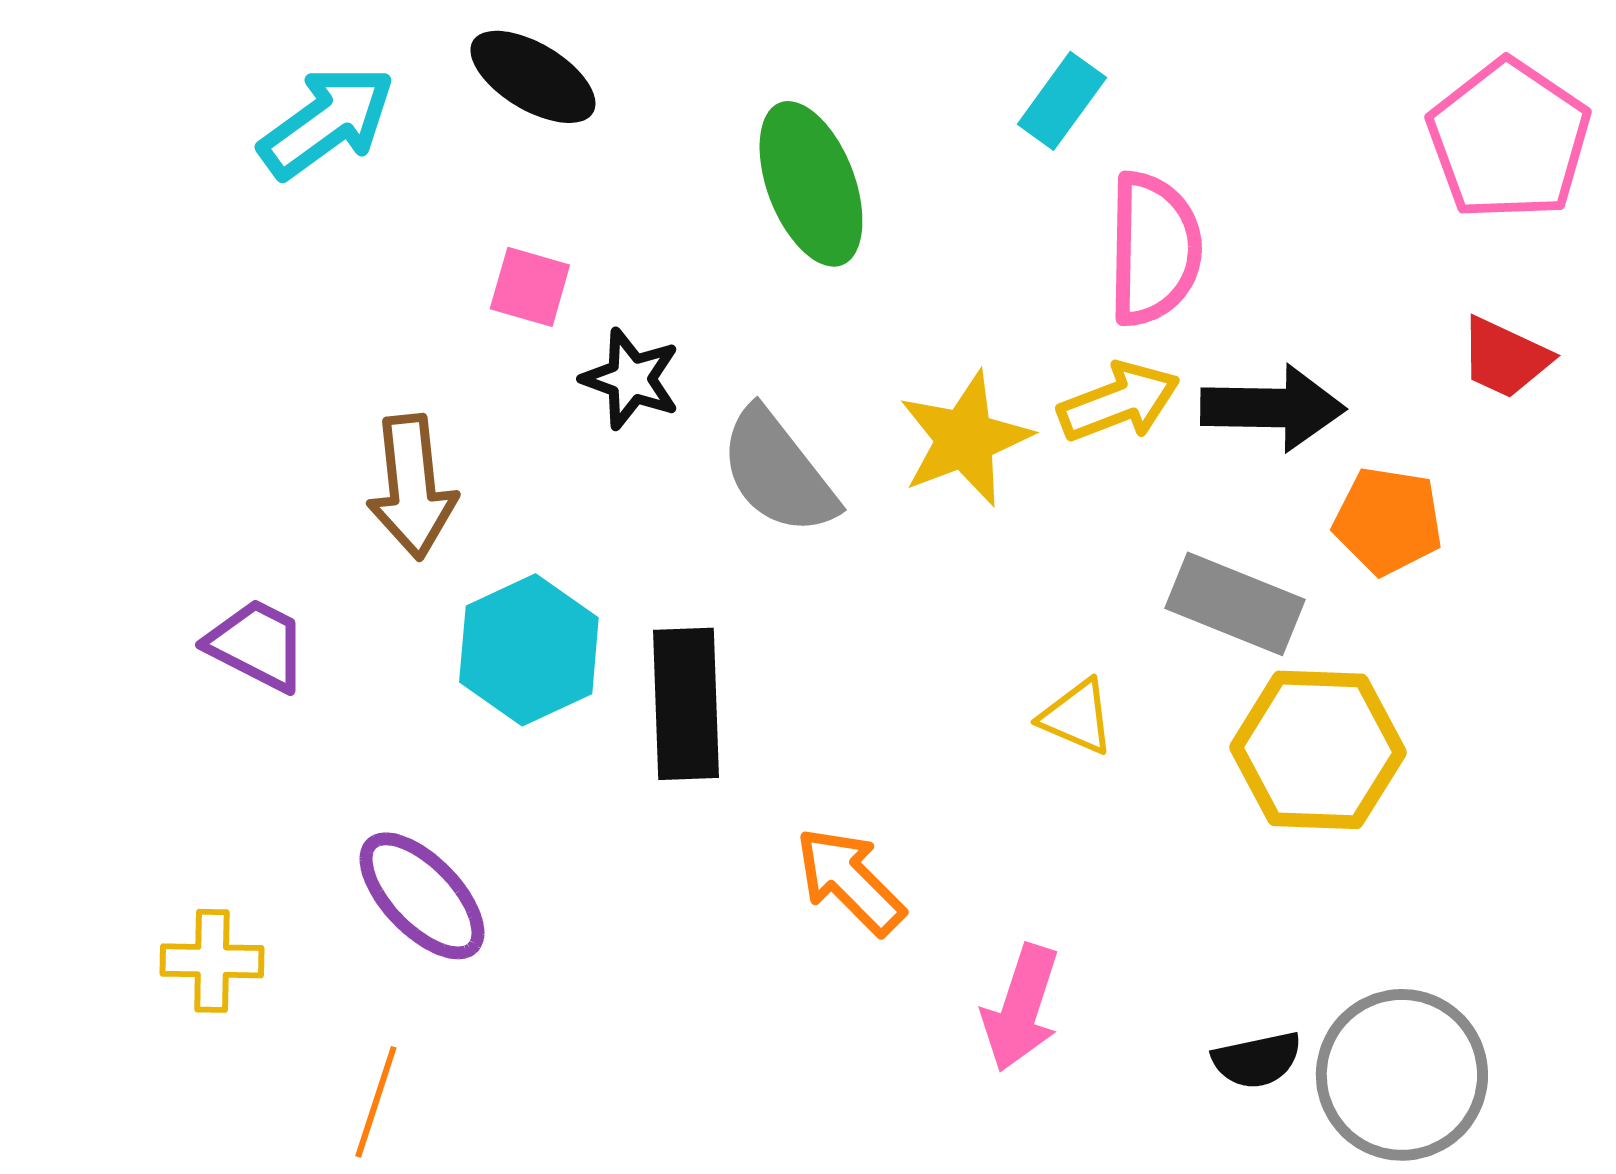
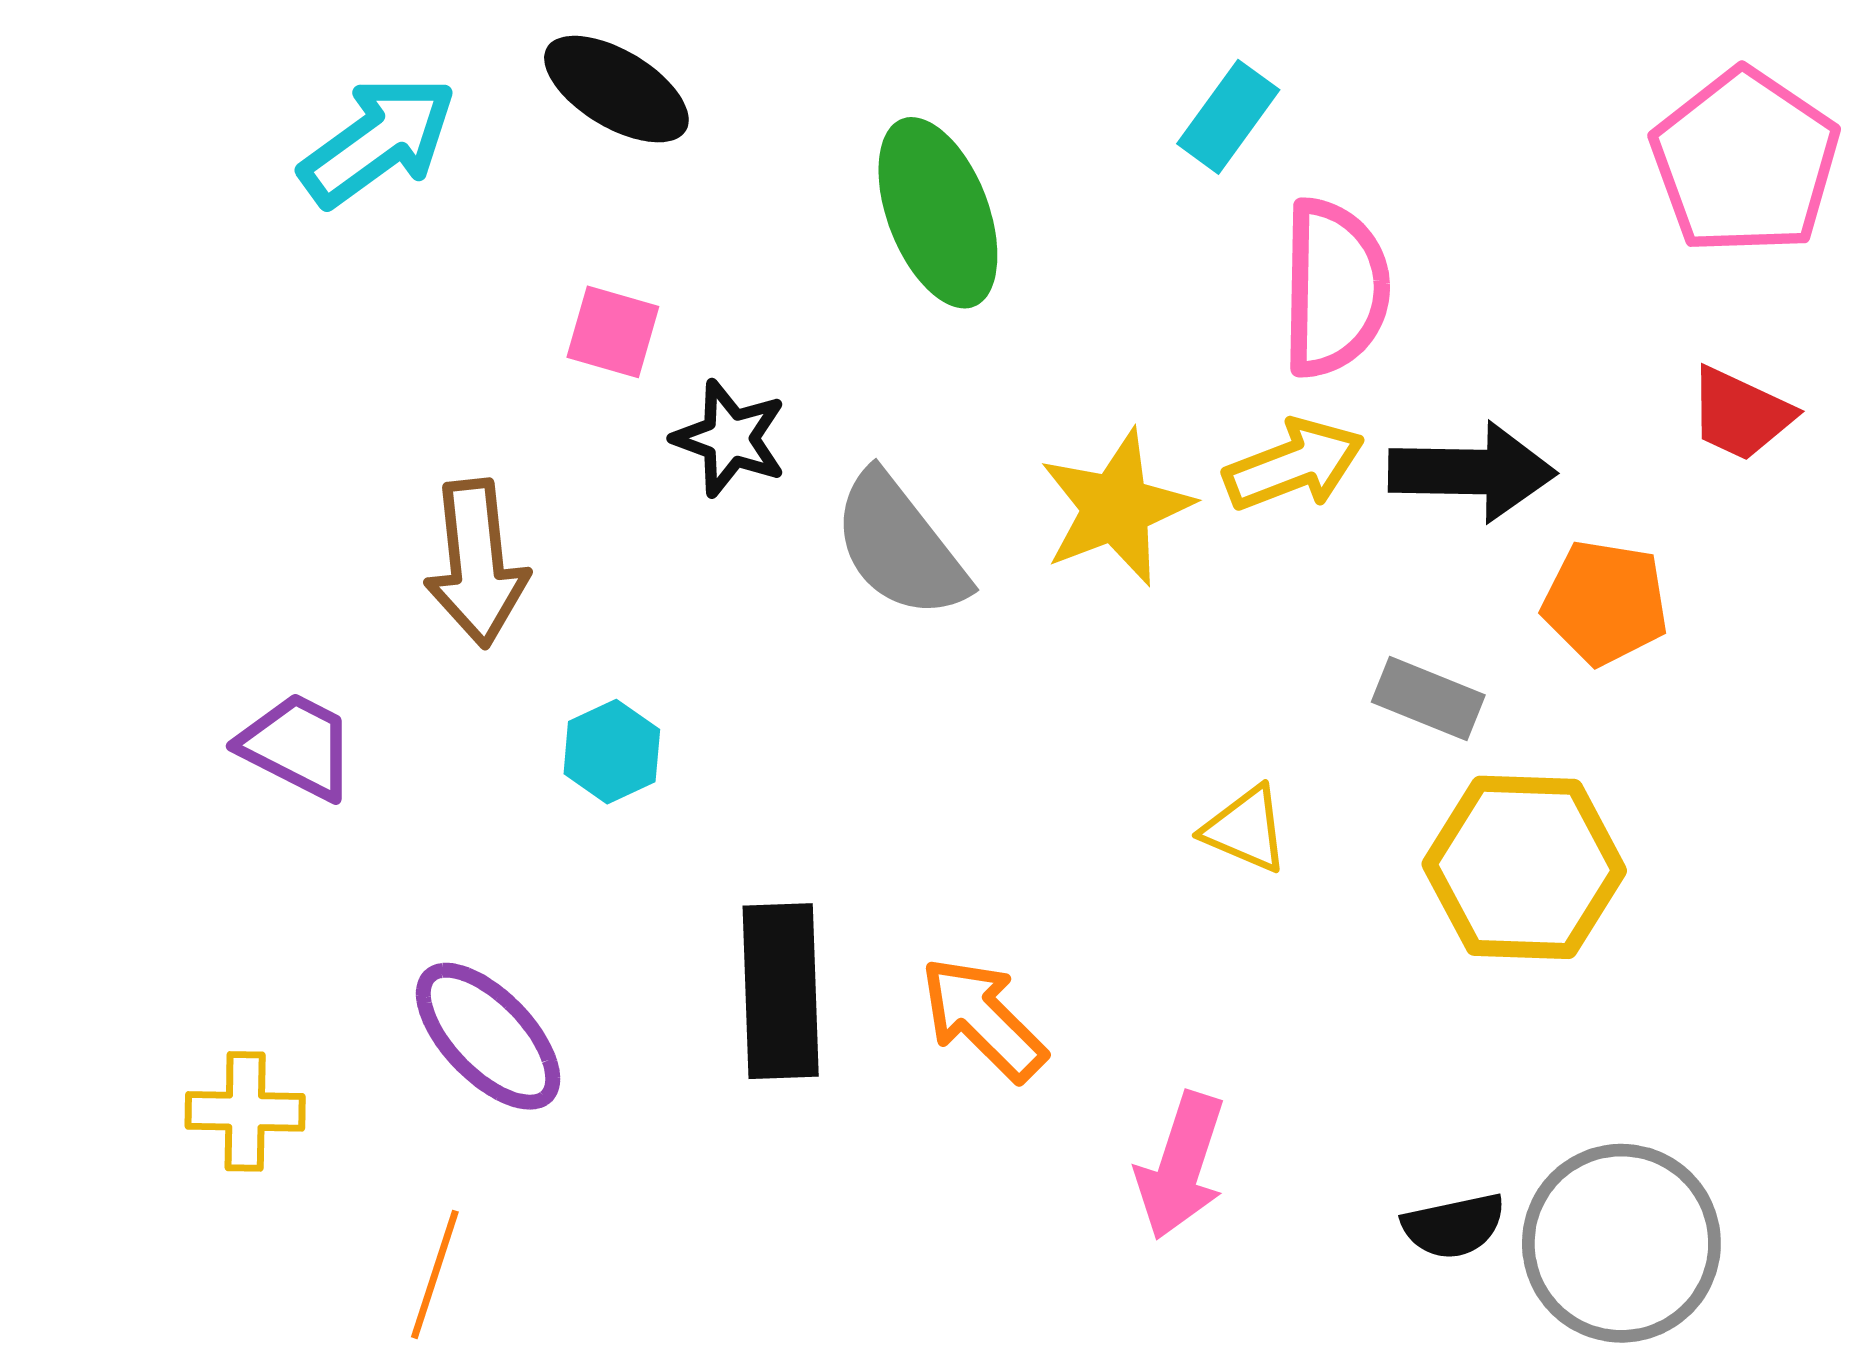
gray rectangle: (1235, 604) -> (1428, 699), size x0.7
cyan hexagon: (529, 650) -> (612, 752), size x0.6
black rectangle: (686, 704) -> (781, 991), moved

